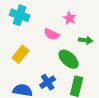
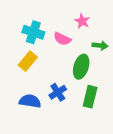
cyan cross: (20, 15) -> (33, 32), moved
green ellipse: (69, 59) -> (81, 67), turned 65

